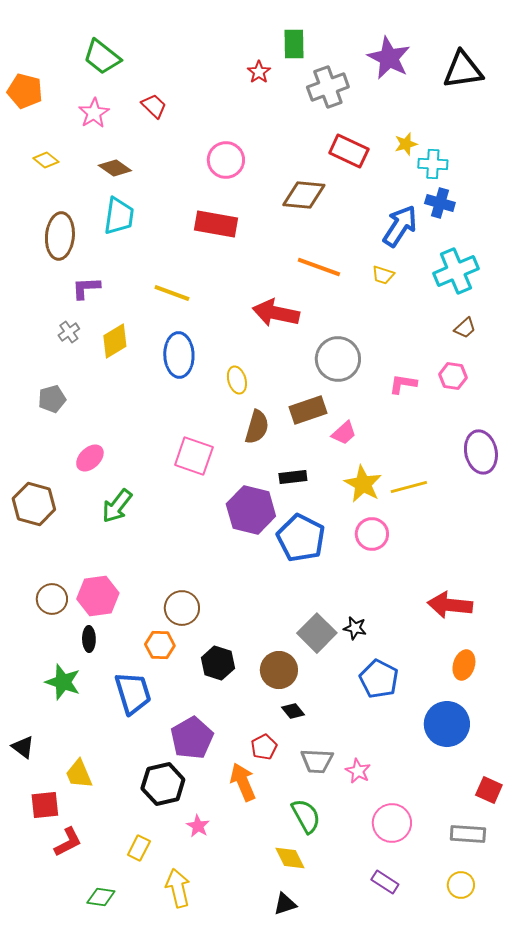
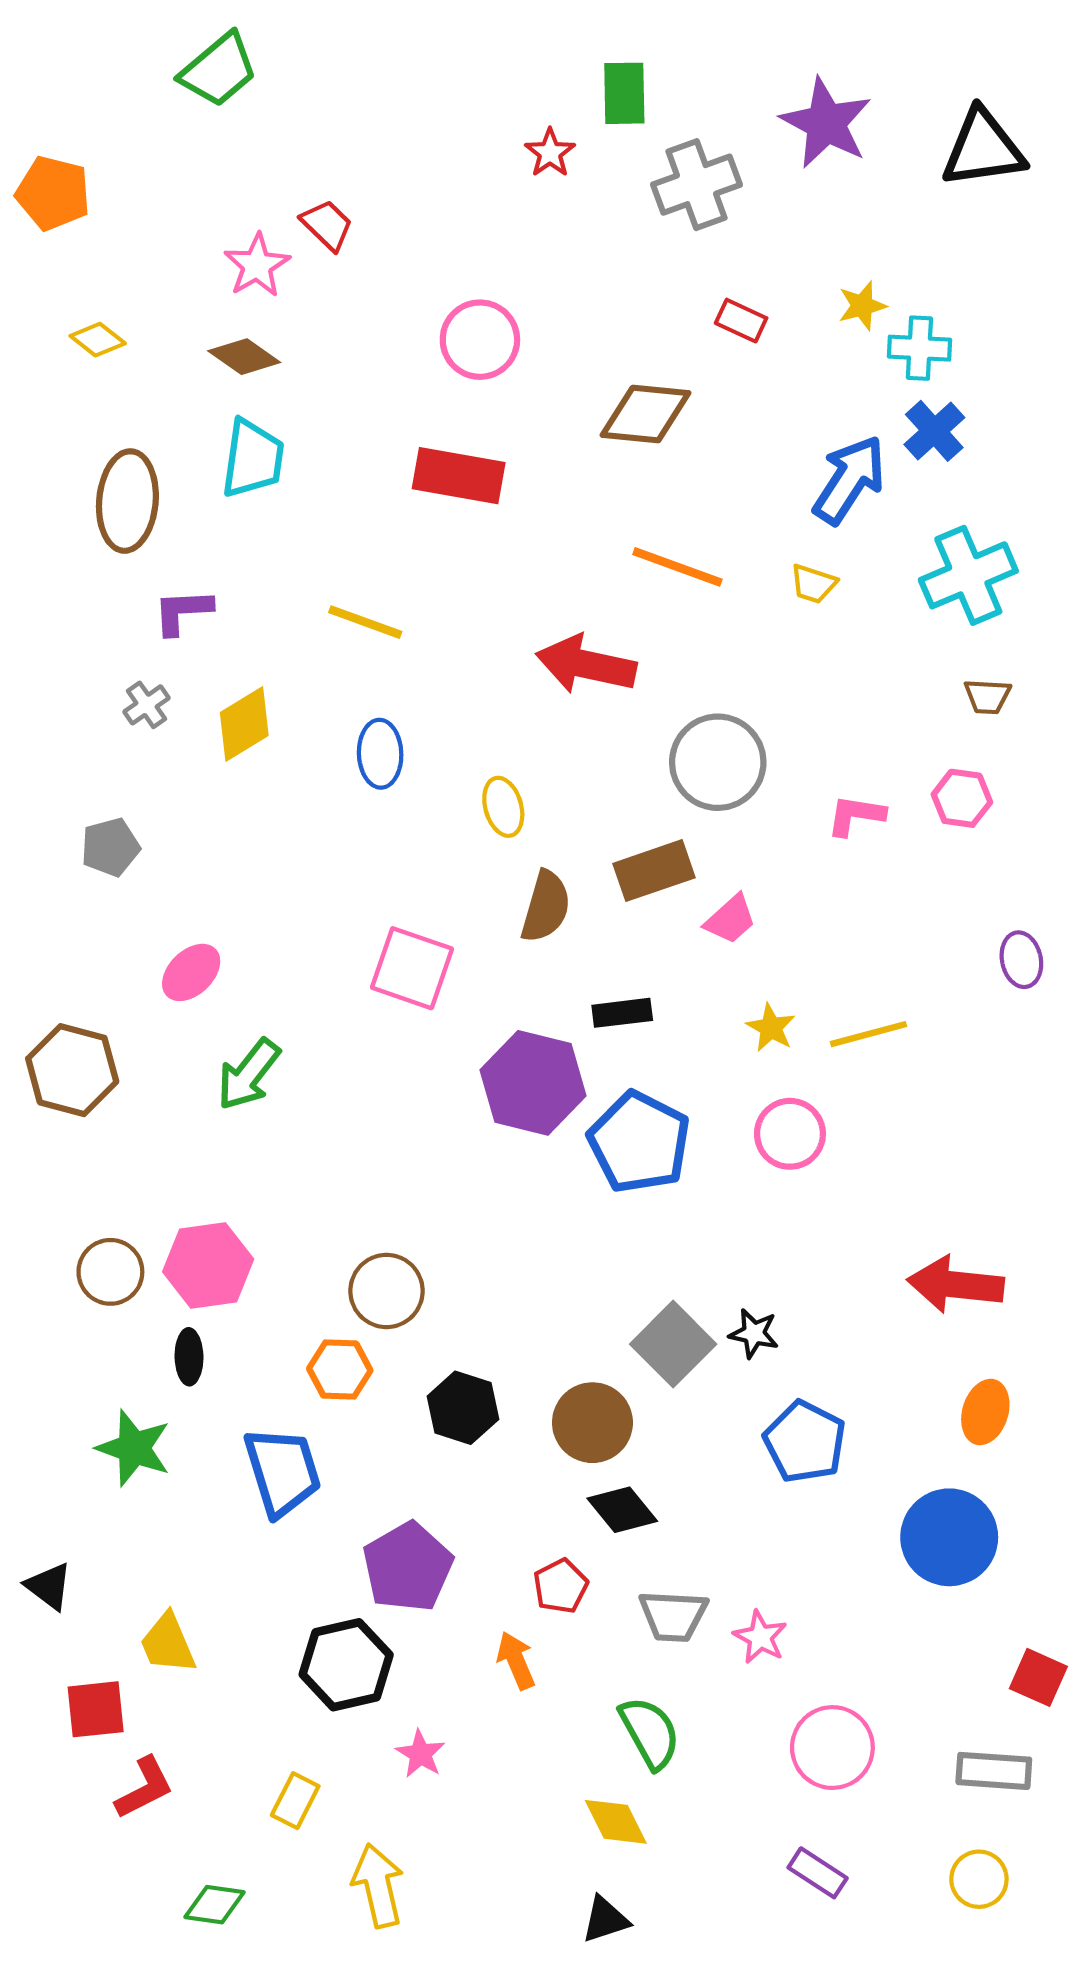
green trapezoid: (102, 57) -> (219, 70), moved, turned -78
pink star: (94, 113) -> (257, 265), moved
red rectangle: (349, 151) -> (741, 321), size x0.6
blue cross: (440, 203) -> (934, 431), turned 32
brown trapezoid: (465, 328) -> (987, 696), turned 45
blue ellipse: (179, 355) -> (380, 754), size x0.7
purple ellipse: (481, 452) -> (1021, 960), size x0.6
yellow star: (363, 484) -> (771, 1028), size x0.6
black diamond: (293, 711) -> (622, 1510), size x1.4
orange arrow: (243, 782) -> (516, 1660), size x0.7

